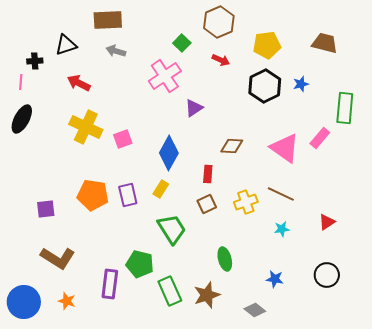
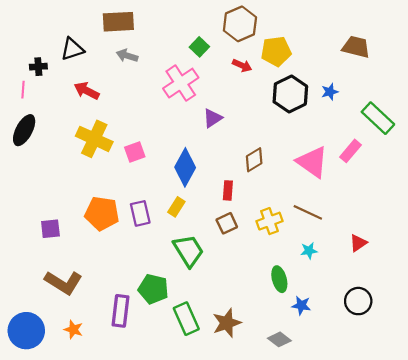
yellow pentagon: (267, 45) -> (276, 51), moved
green rectangle: (345, 108) -> (378, 118), turned -52
brown diamond: (232, 146) -> (254, 160), turned -35
green ellipse: (225, 259) -> (279, 279), moved

